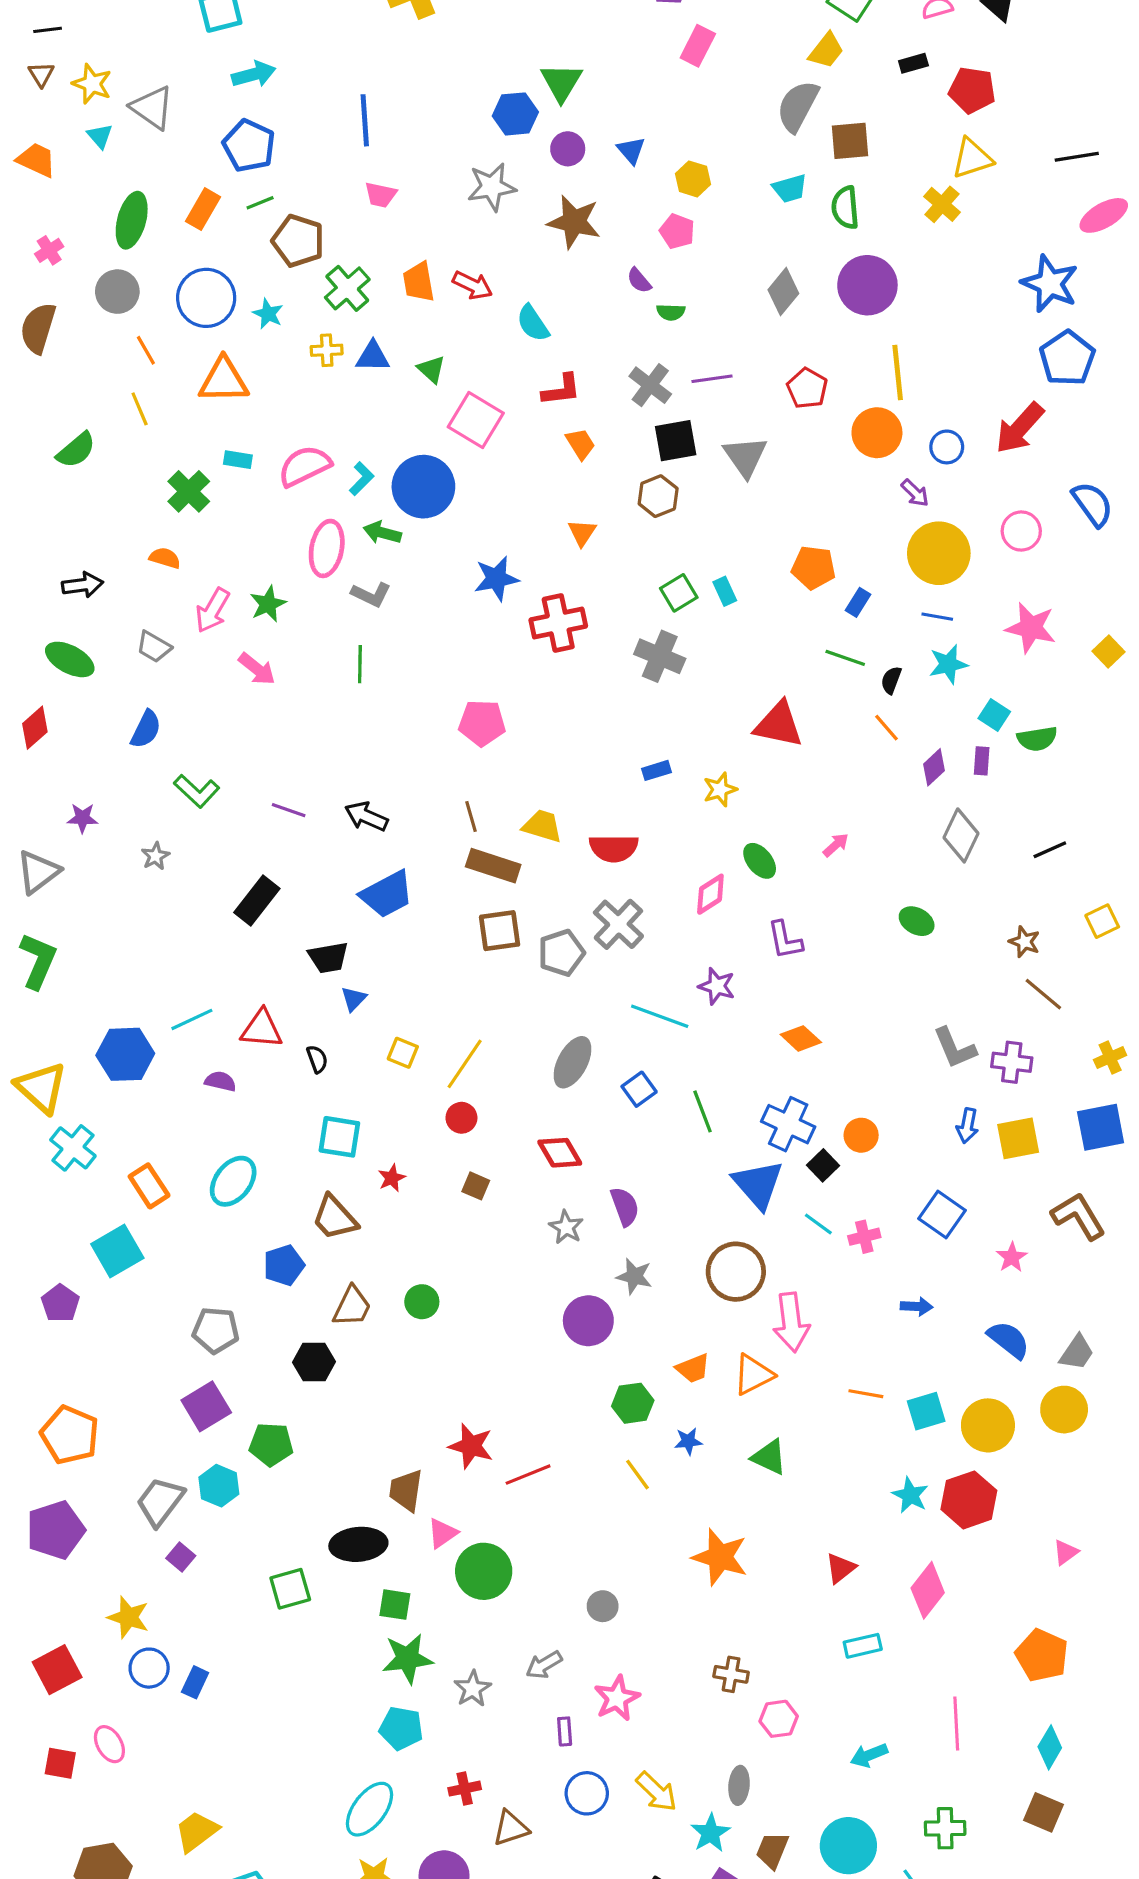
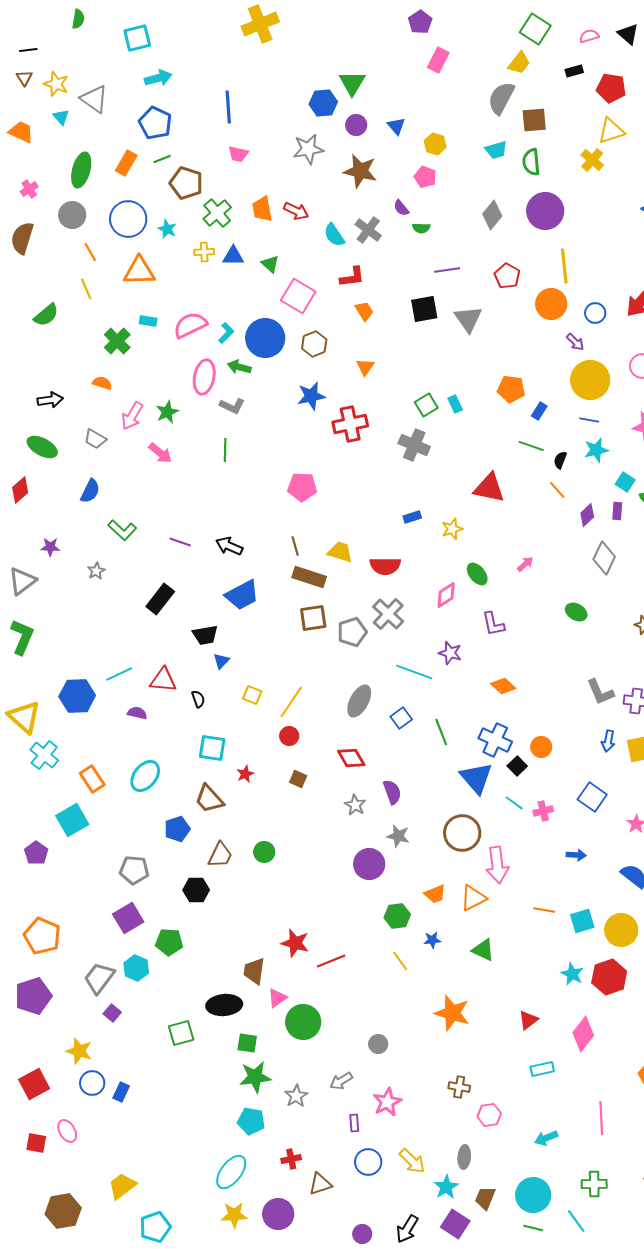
gray cross: (650, 385) -> (368, 230), moved
brown hexagon: (658, 496) -> (314, 344), moved

